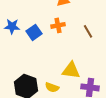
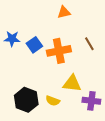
orange cross: (58, 25) -> (59, 51), moved, size x1.6

